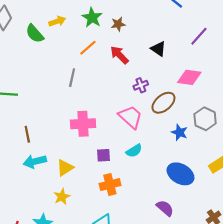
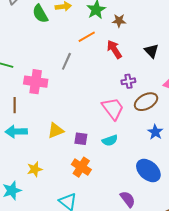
pink cross: (83, 124) -> (36, 82), moved
yellow triangle: (65, 168) -> (56, 131), moved
orange cross: (110, 185) -> (81, 167), turned 36

